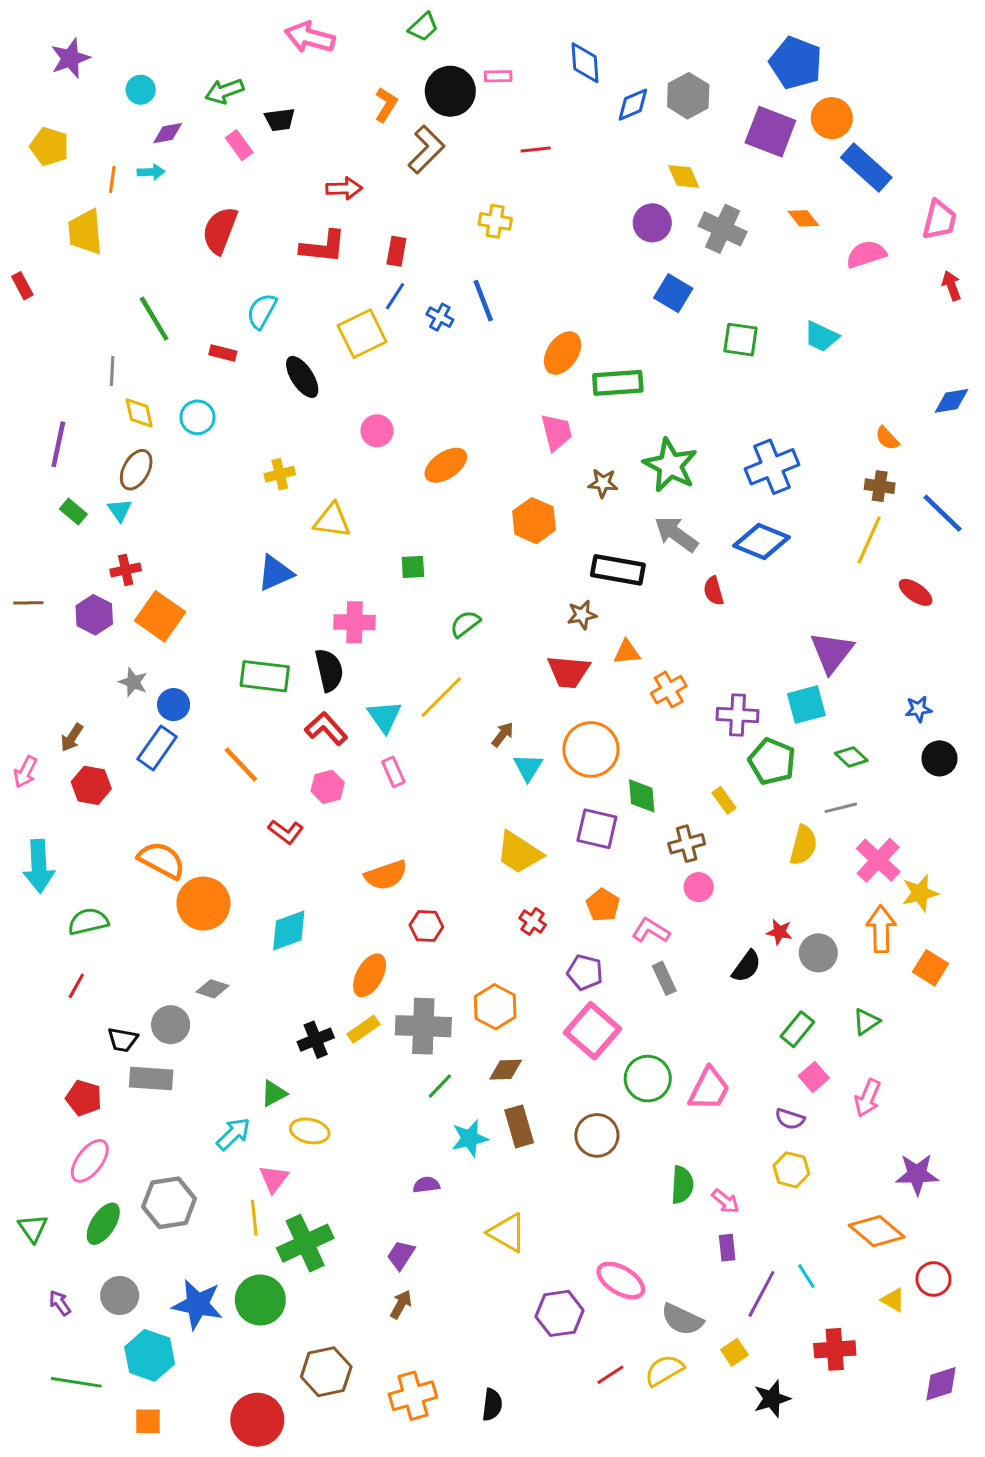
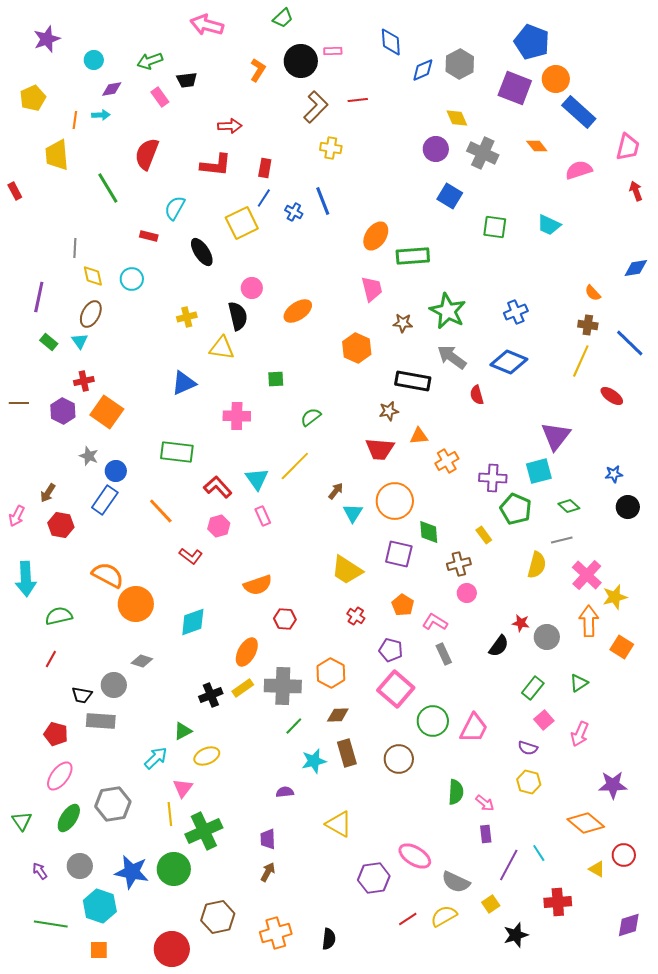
yellow pentagon: (49, 147) -> (33, 98), turned 30
brown L-shape: (426, 150) -> (316, 107), moved
green line: (154, 319) -> (108, 188), moved
blue cross: (772, 467) -> (516, 312), size x0.7
black semicircle: (329, 670) -> (238, 316), moved
yellow ellipse: (310, 1131) -> (207, 756), turned -35
purple trapezoid: (401, 1255) -> (268, 839), turned -35

